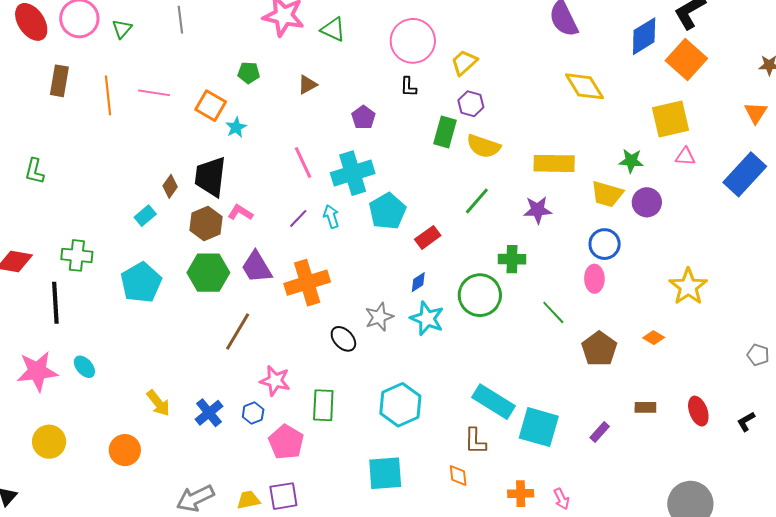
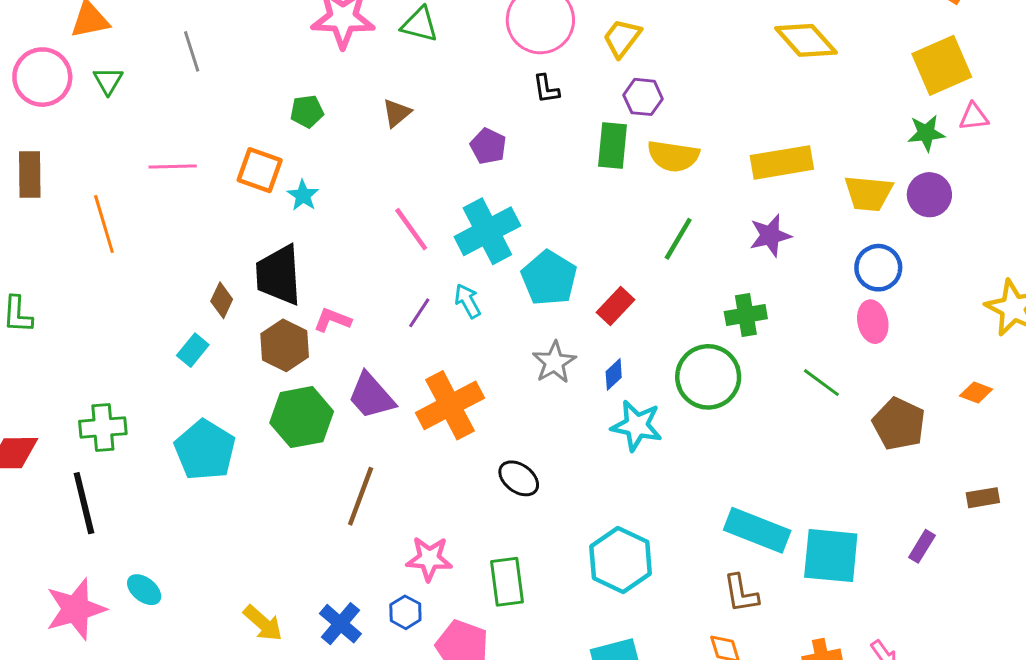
orange line: (108, 95) -> (104, 224), moved
green star: (631, 161) -> (926, 133), moved
gray star: (379, 317) -> (554, 362), moved

